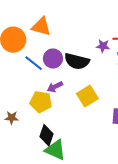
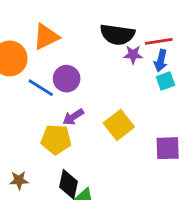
orange triangle: (41, 27) -> (46, 37), turned -35
black semicircle: (77, 61) -> (117, 34), moved
brown star: (12, 118) -> (19, 180), moved

